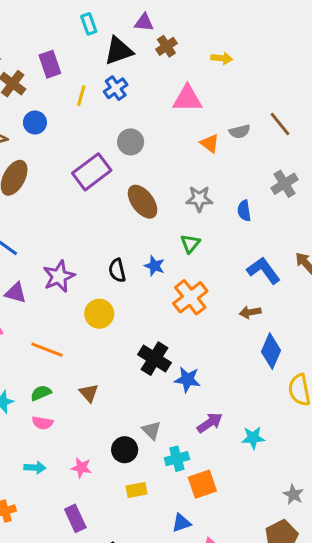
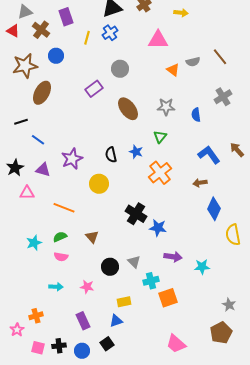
purple rectangle: (92, 172) -> (94, 89), size x0.7
purple arrow: (210, 423) -> (173, 257), turned 42
black circle: (125, 450) -> (110, 267), moved
blue triangle: (181, 523) -> (116, 321), moved

